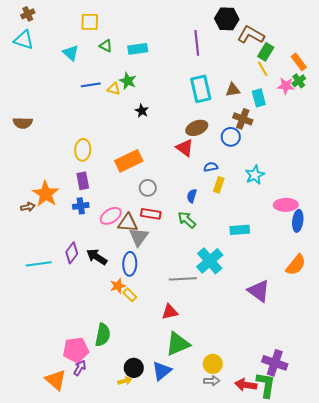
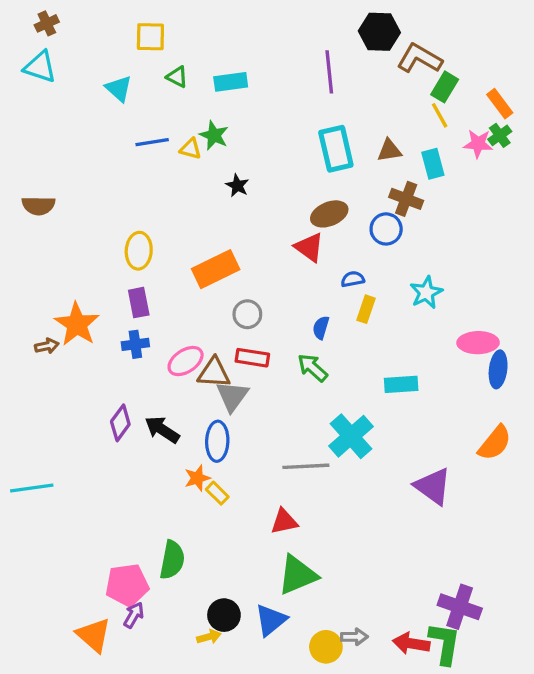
cyan line: (39, 264) -> (32, 488), moved
yellow circle: (213, 364) -> (326, 647), moved

